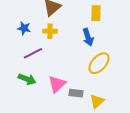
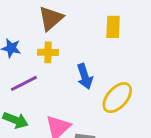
blue arrow: (88, 37) -> (85, 76), moved

